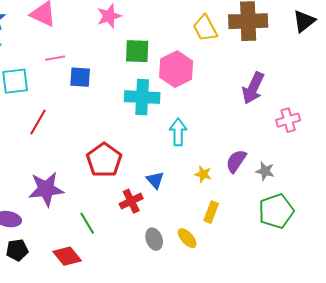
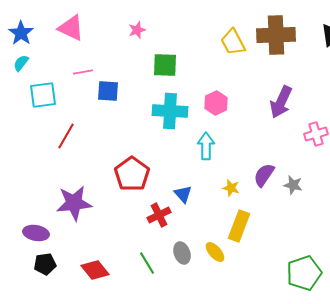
pink star: (109, 16) -> (137, 30), size x0.7
pink hexagon: (176, 69) -> (216, 103), moved, size x0.7
green pentagon: (276, 211) -> (304, 273), moved
yellow rectangle: (211, 212) -> (239, 226), size x1.4
green line: (87, 223) -> (147, 263), moved

